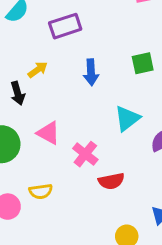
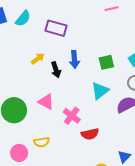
purple rectangle: (65, 26) -> (56, 28), turned 35
green square: (143, 63) -> (106, 62), moved
black arrow: (18, 93) -> (56, 70), moved

